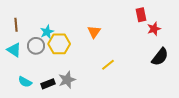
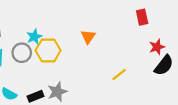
red star: (154, 29) -> (157, 47), moved
yellow line: (108, 65) -> (119, 75), moved

